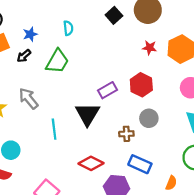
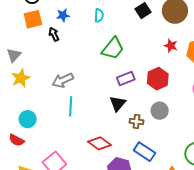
black arrow: (24, 56) -> (54, 34), turned 96
green trapezoid: (57, 61) -> (113, 48), moved
gray arrow: (29, 98) -> (63, 80), moved, turned -85
black triangle: (87, 114) -> (118, 103), moved, size x0.7

